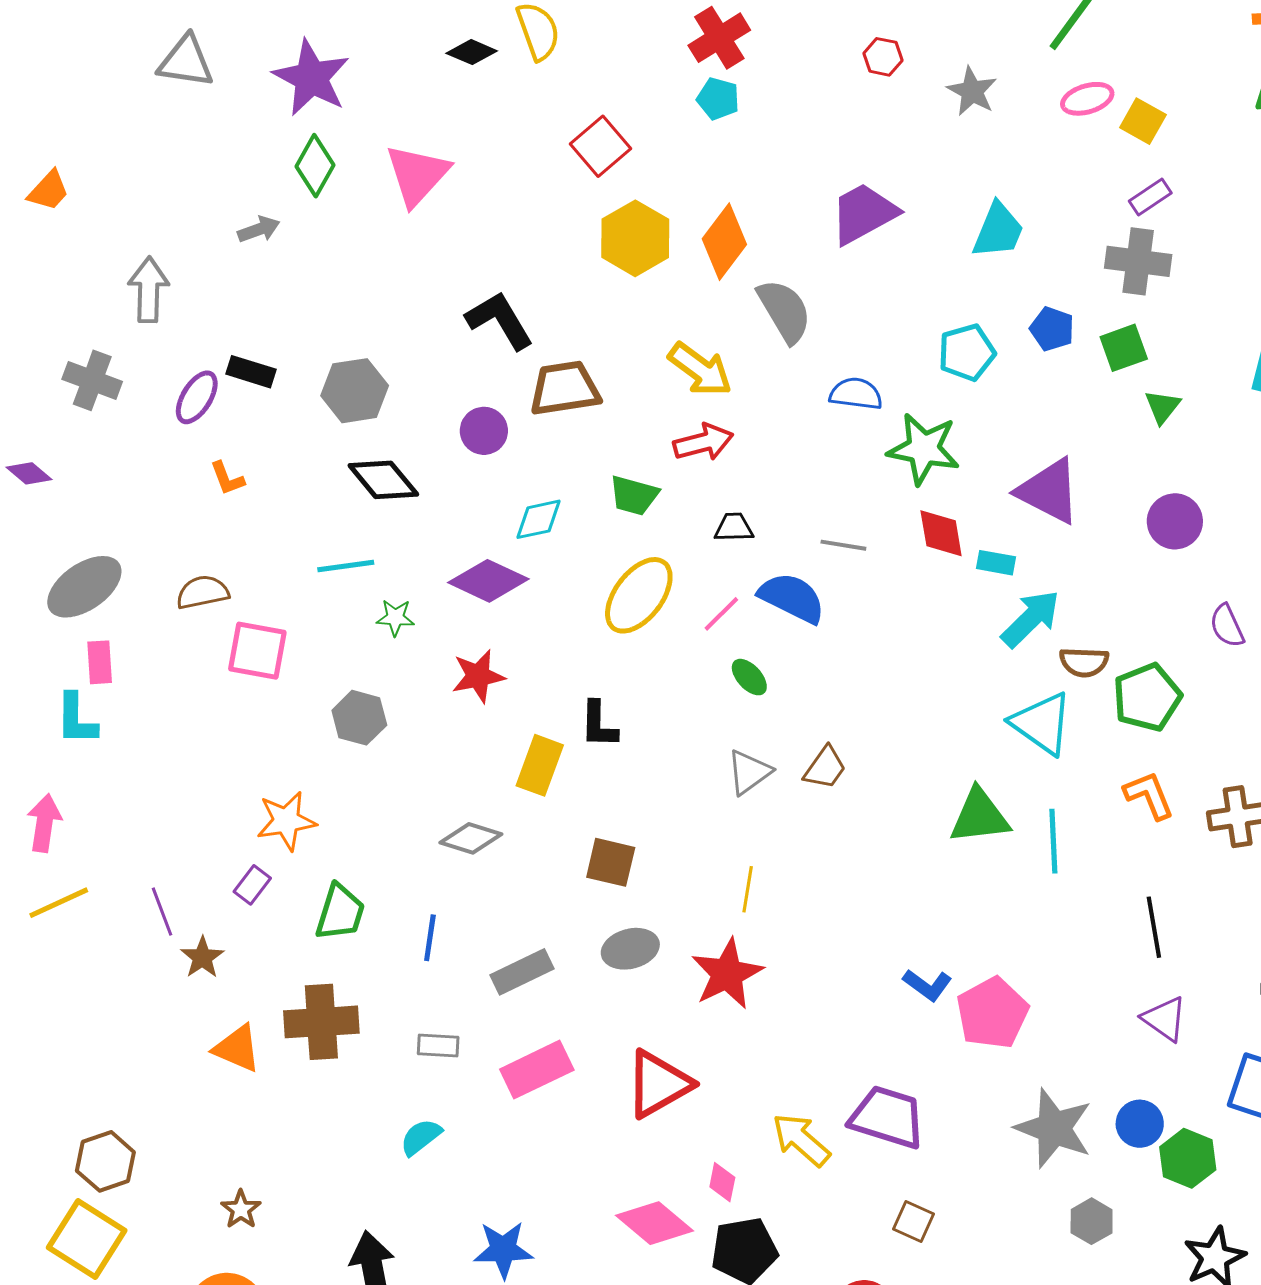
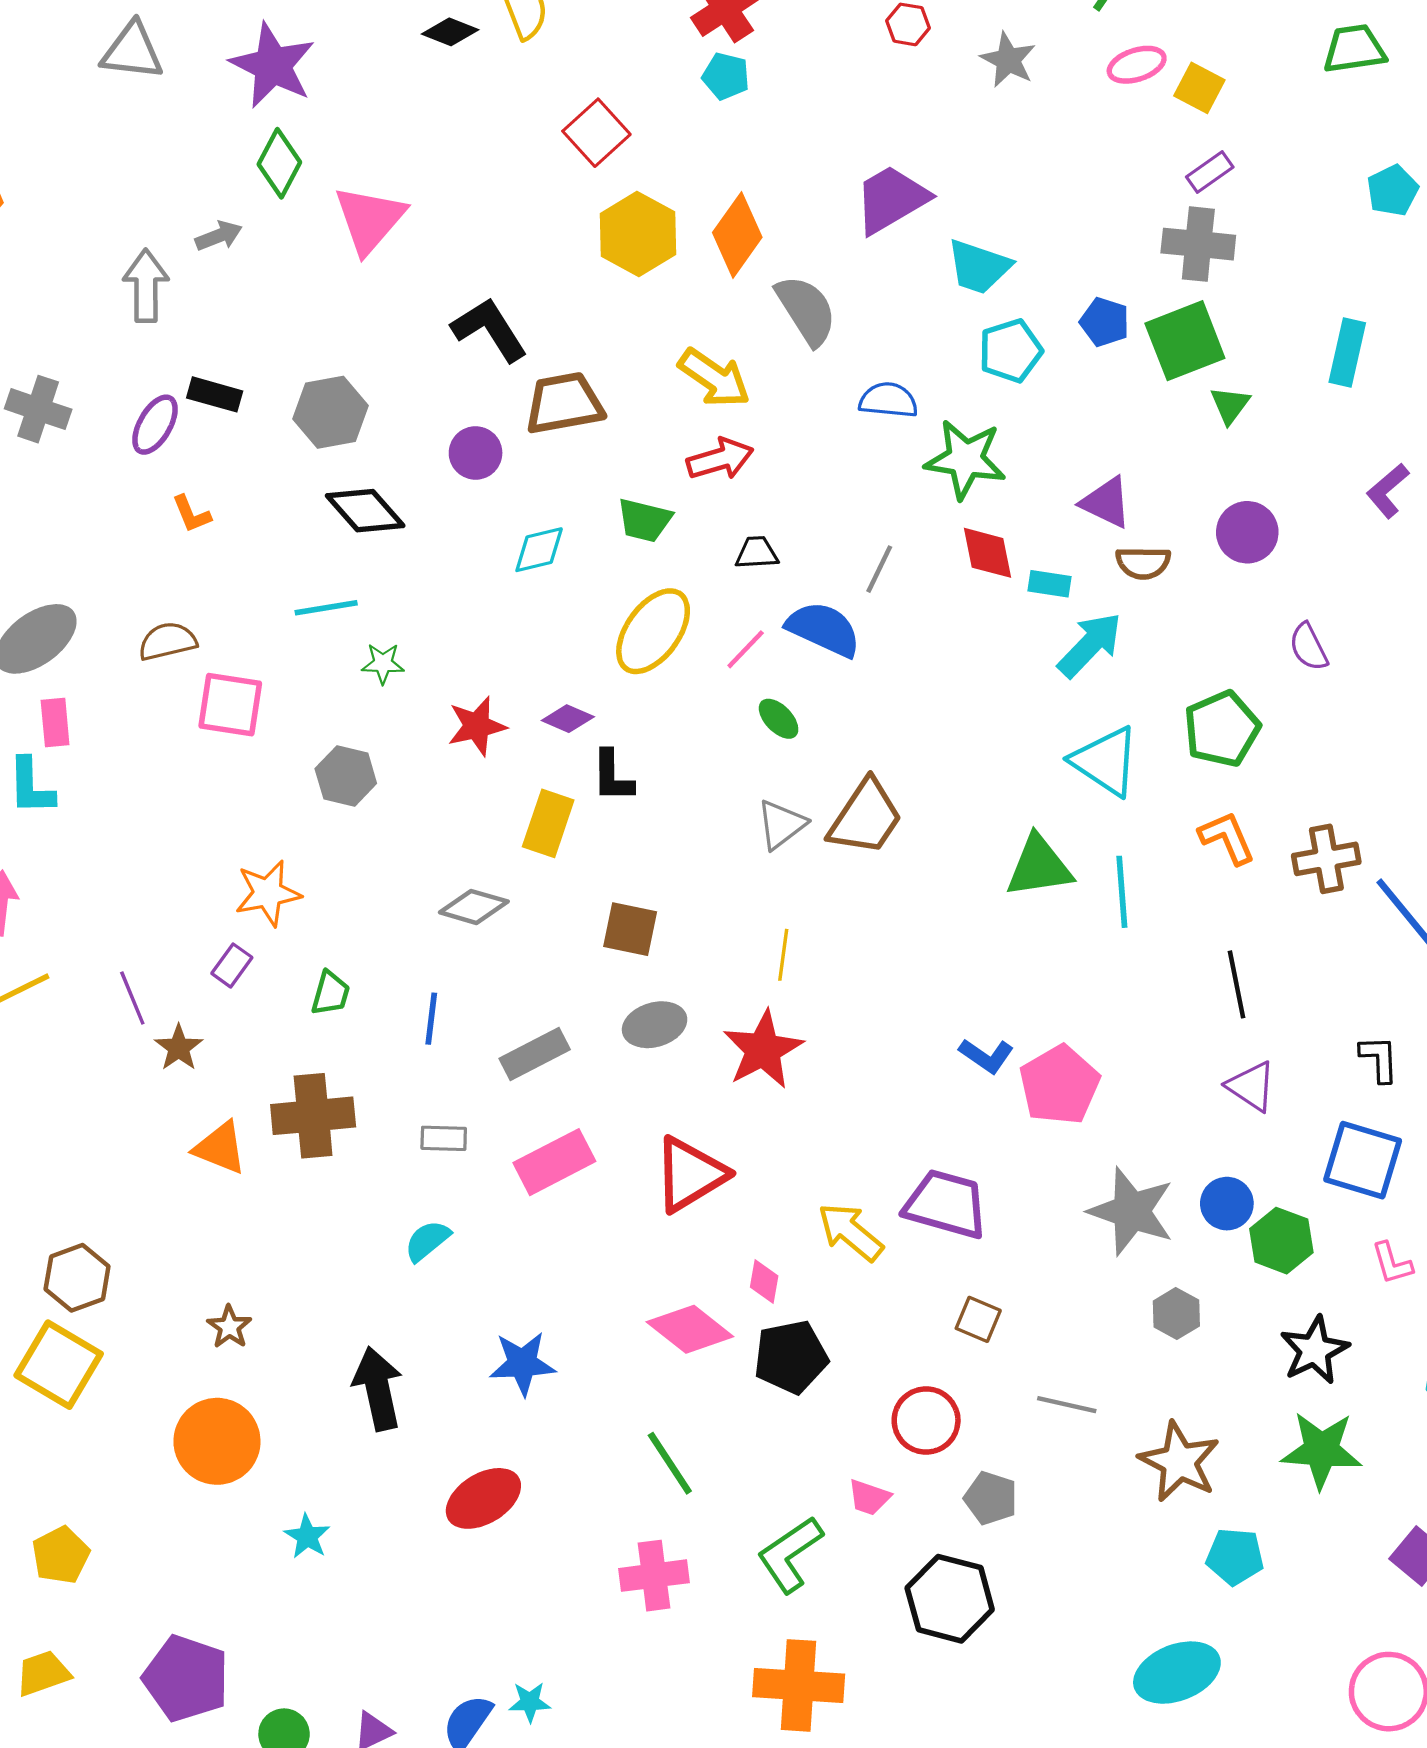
pink triangle: (417, 175) -> (370, 219), moved
cyan trapezoid: (998, 230) -> (979, 267), moved, turned 88
gray arrow: (149, 290) -> (146, 286), moved
green square: (1124, 348) -> (1185, 341), size x1.5
purple triangle: (1049, 491) -> (1106, 502), size x0.7
gray line: (843, 545) -> (879, 569), turned -72
purple diamond: (488, 581) -> (568, 719), moved, size x0.6
brown semicircle: (1084, 662) -> (1143, 563), moved
brown trapezoid: (825, 768) -> (866, 817), size x1.6
green trapezoid: (340, 912) -> (331, 993), size x0.7

